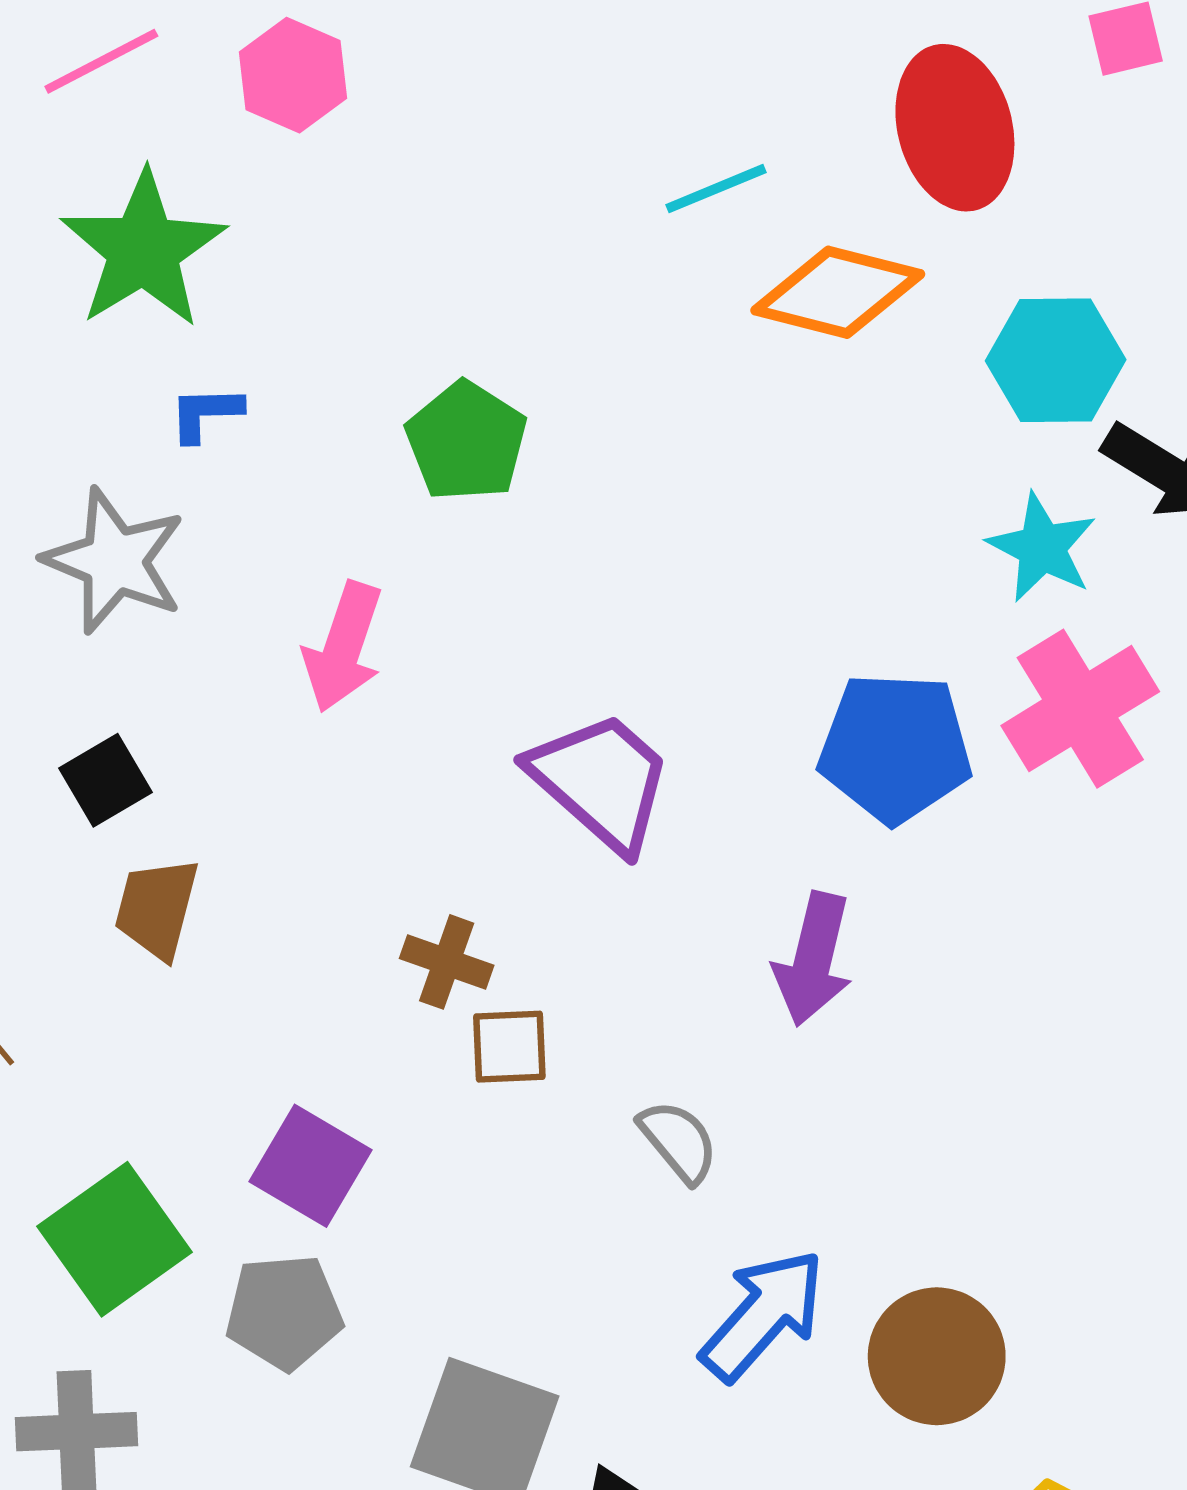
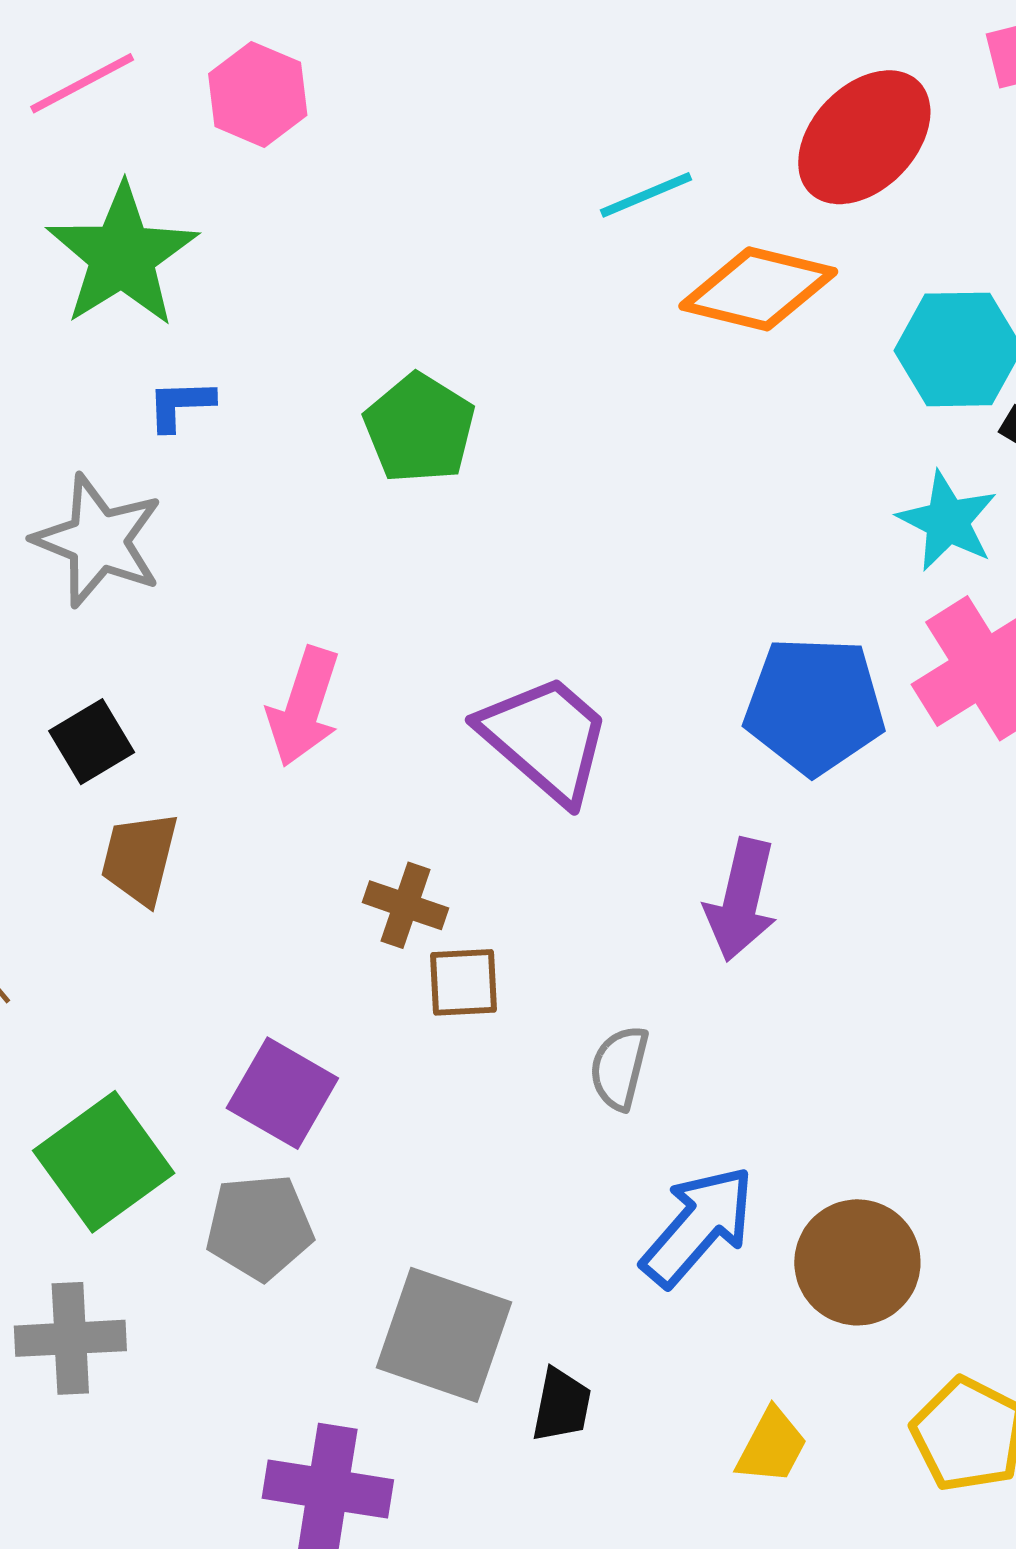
red ellipse: (955, 128) -> (864, 137), turned 59
pink arrow: (343, 647) -> (304, 707), moved
gray semicircle: (679, 1141) -> (619, 1068), turned -126

